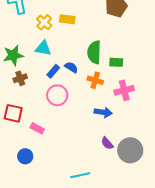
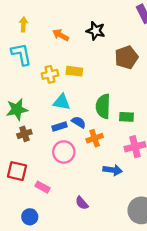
yellow cross: (44, 22) -> (50, 74), turned 35
cyan triangle: (43, 48) -> (62, 102), moved
blue rectangle: (53, 71) -> (60, 126), turned 32
orange cross: (95, 80) -> (95, 138), moved, turned -35
purple semicircle: (107, 143) -> (82, 203), moved

